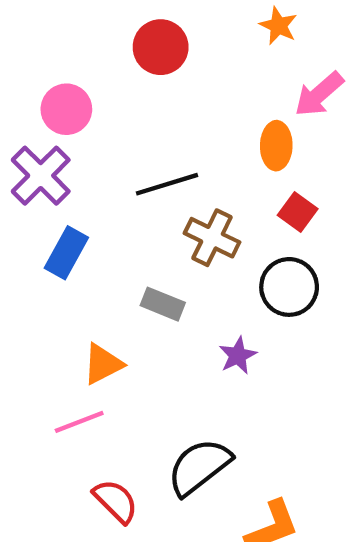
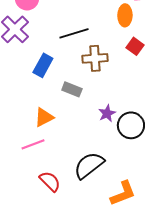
brown cross: (212, 238) -> (95, 58), turned -30
blue rectangle: (66, 253) -> (43, 65), moved
black circle: (289, 287) -> (131, 125), moved

